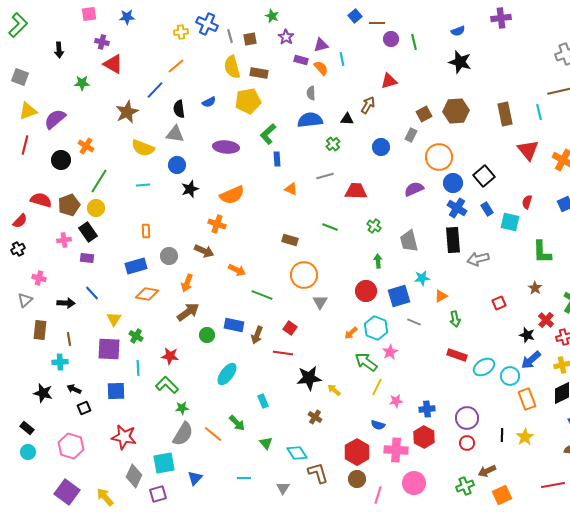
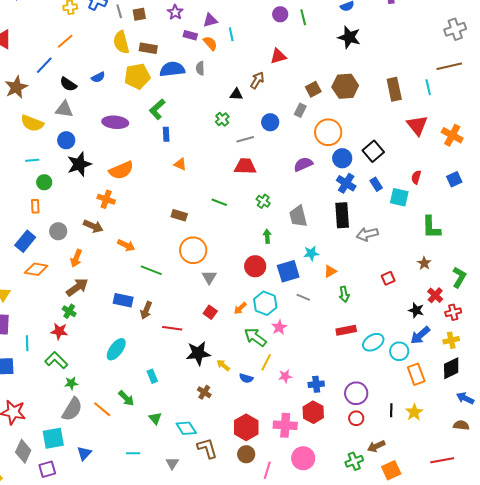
black semicircle: (179, 109) -> (68, 84), turned -48
blue semicircle: (310, 120) -> (172, 69), moved
gray line: (325, 176) -> (245, 139), moved
black star: (190, 189) -> (79, 164), size x1.4
blue rectangle: (136, 266) -> (25, 241), turned -35
red square: (290, 328) -> (210, 312), moved
green circle: (207, 335) -> (44, 182), moved
green cross: (136, 336) -> (69, 311), moved
red rectangle: (457, 355) -> (346, 330), turned -30
blue semicircle: (378, 425) -> (246, 378), moved

